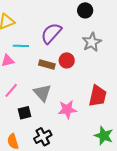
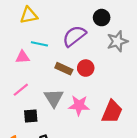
black circle: (85, 10) -> (102, 18), moved
gray star: (92, 42) -> (117, 41), moved
pink star: (67, 110) -> (79, 105), moved

